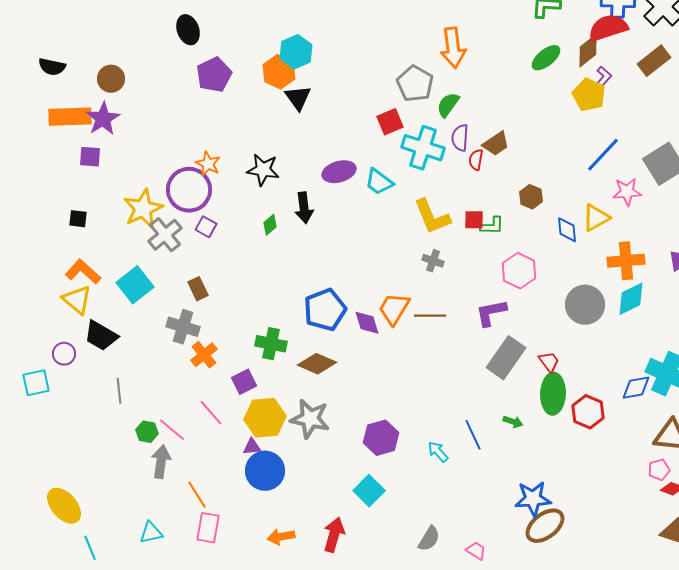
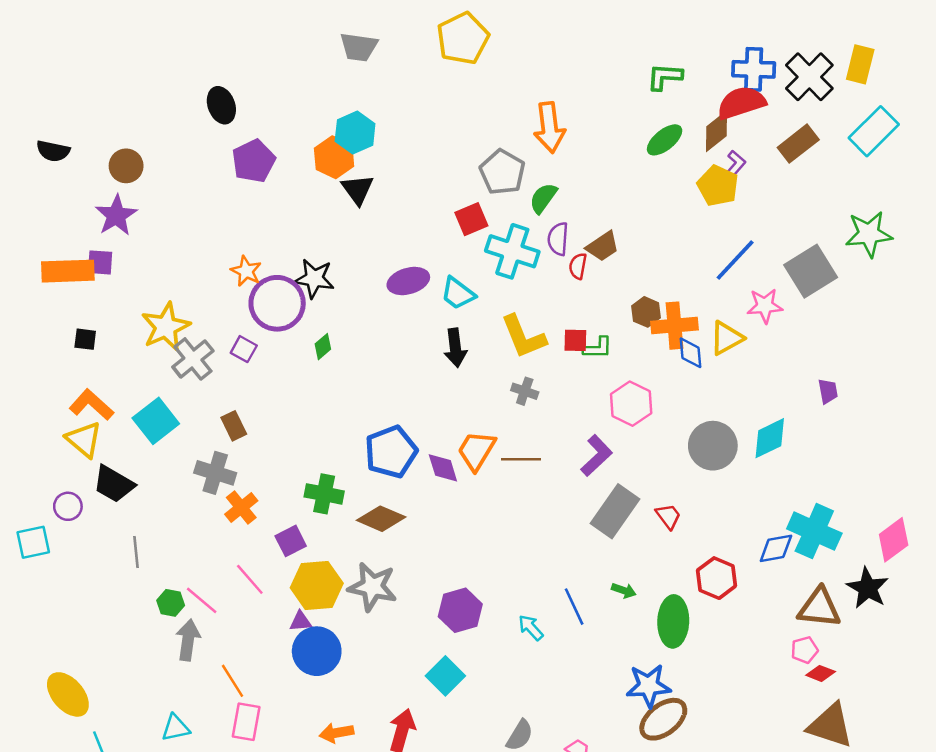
orange rectangle: (70, 117) -> (68, 271), moved
purple circle: (189, 190) -> (277, 303), moved
black arrow: (304, 208) -> (455, 348), moved
orange cross: (626, 261) -> (674, 326), moved
purple L-shape: (491, 313) -> (596, 456), turned 148
green ellipse: (553, 394) -> (673, 621), moved

